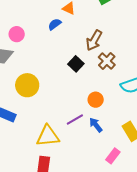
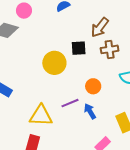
brown cross: (107, 61) -> (110, 49), turned 30
black square: (76, 64) -> (79, 48), turned 35
yellow circle: (27, 85) -> (54, 63), moved

